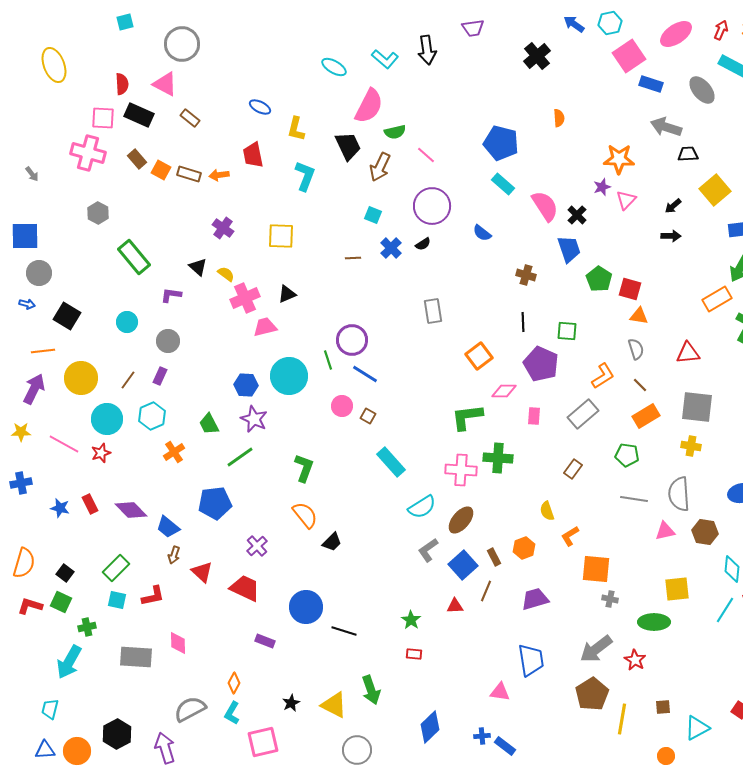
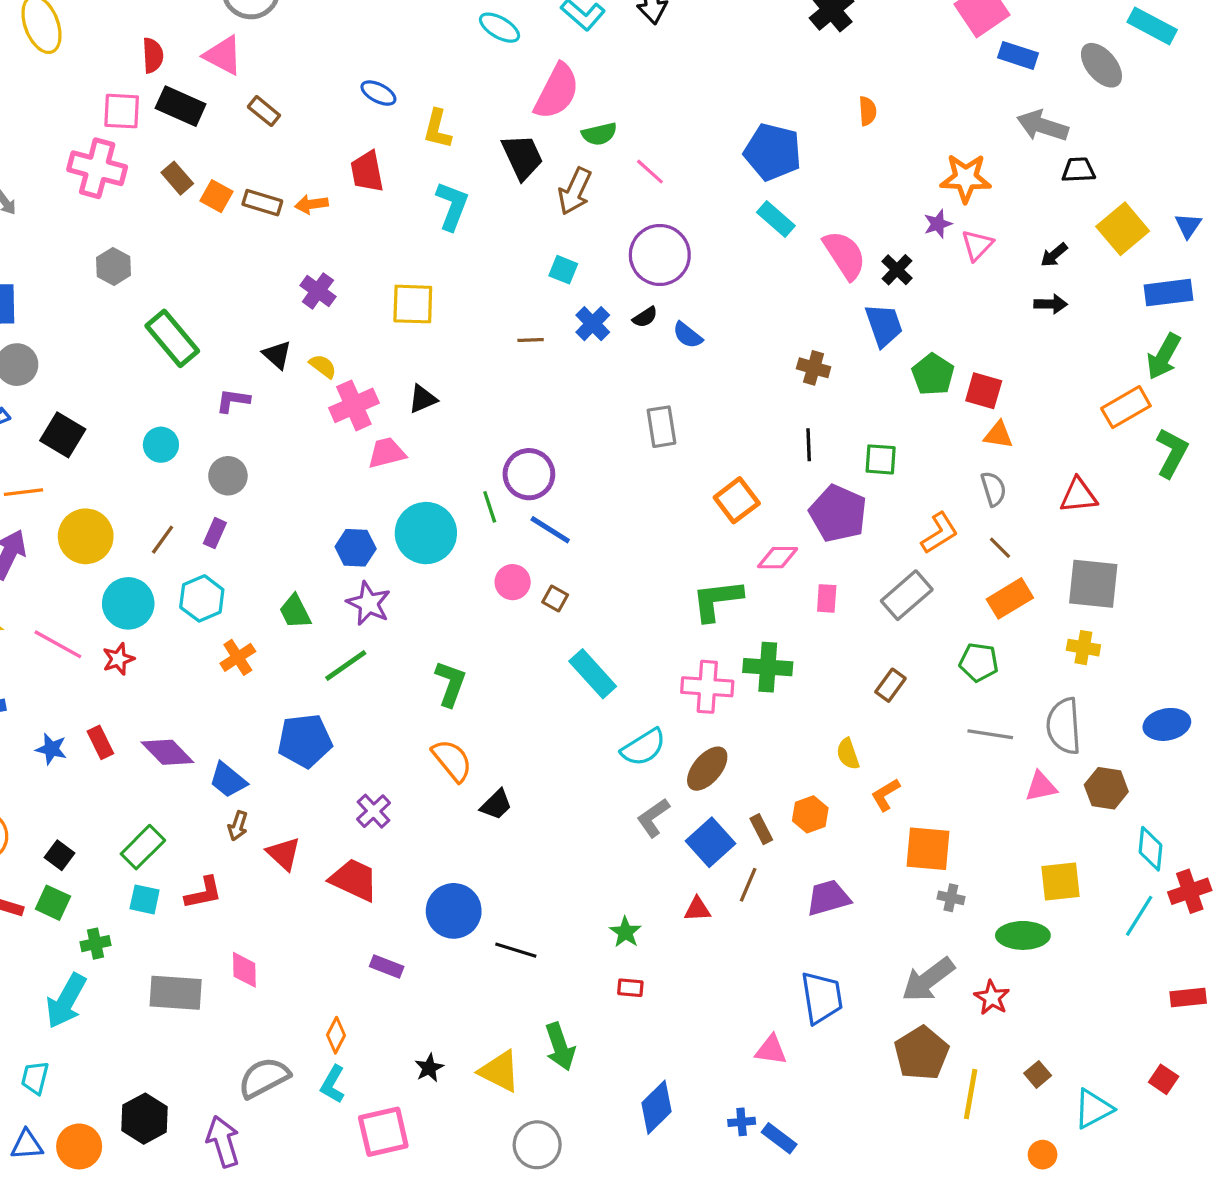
blue semicircle: (482, 233) -> (688, 335), moved
brown square: (663, 707) -> (1038, 1074), turned -35

